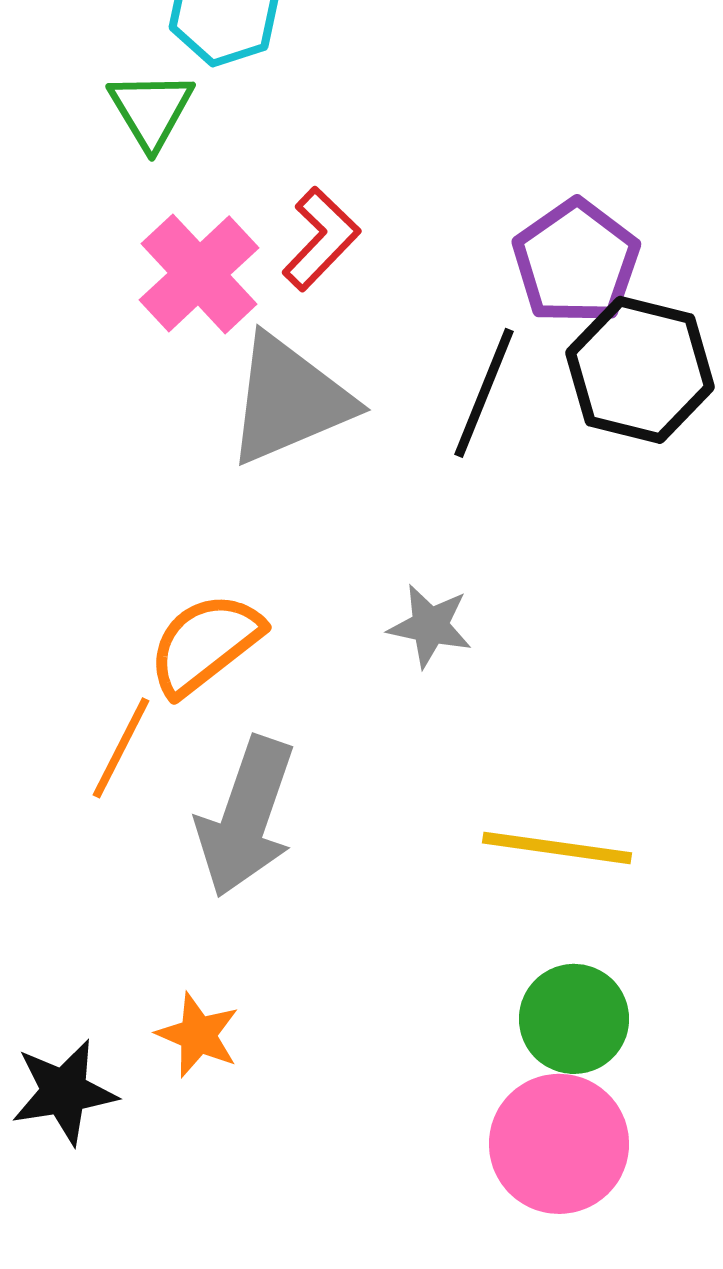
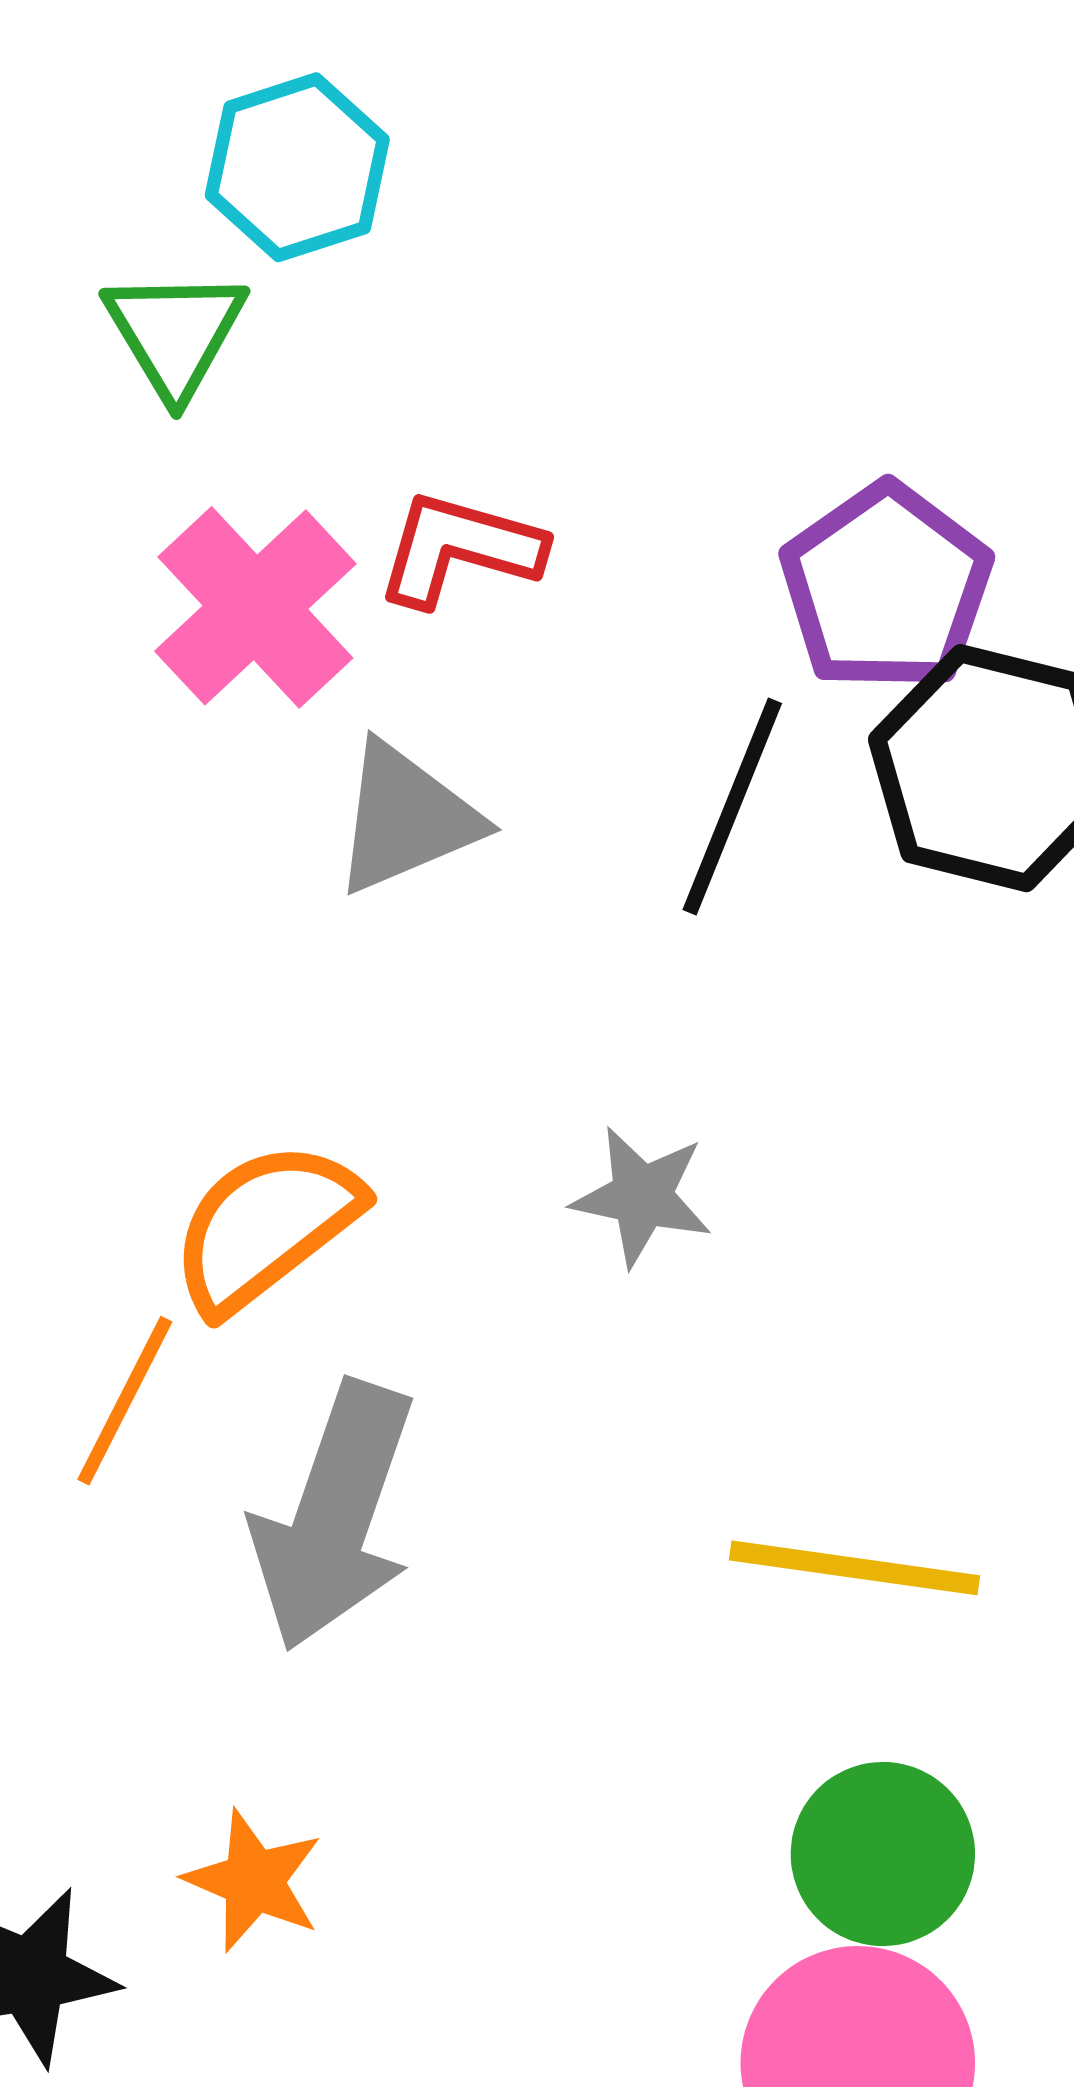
red L-shape: (321, 239) -> (460, 549), turned -118
gray triangle: (289, 400) -> (406, 818), size x0.7

